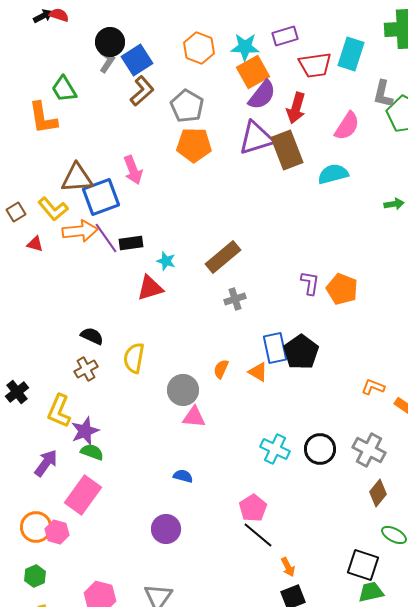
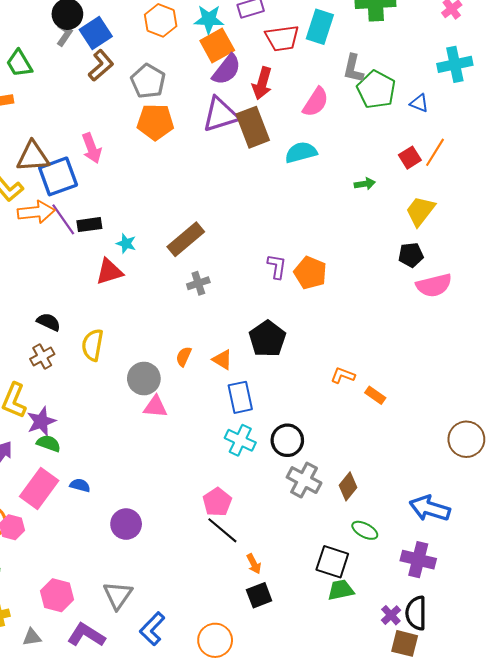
blue rectangle: (275, 348) -> (240, 397), moved
gray cross: (369, 450) -> (304, 480), moved
blue semicircle: (183, 476) -> (80, 485), moved

